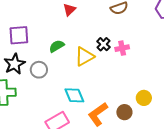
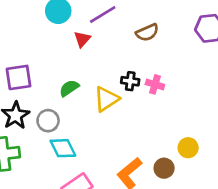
black cross: (104, 44) -> (130, 81), turned -32
pink cross: (122, 48) -> (155, 84), turned 32
cyan diamond: (74, 95) -> (63, 148), moved

